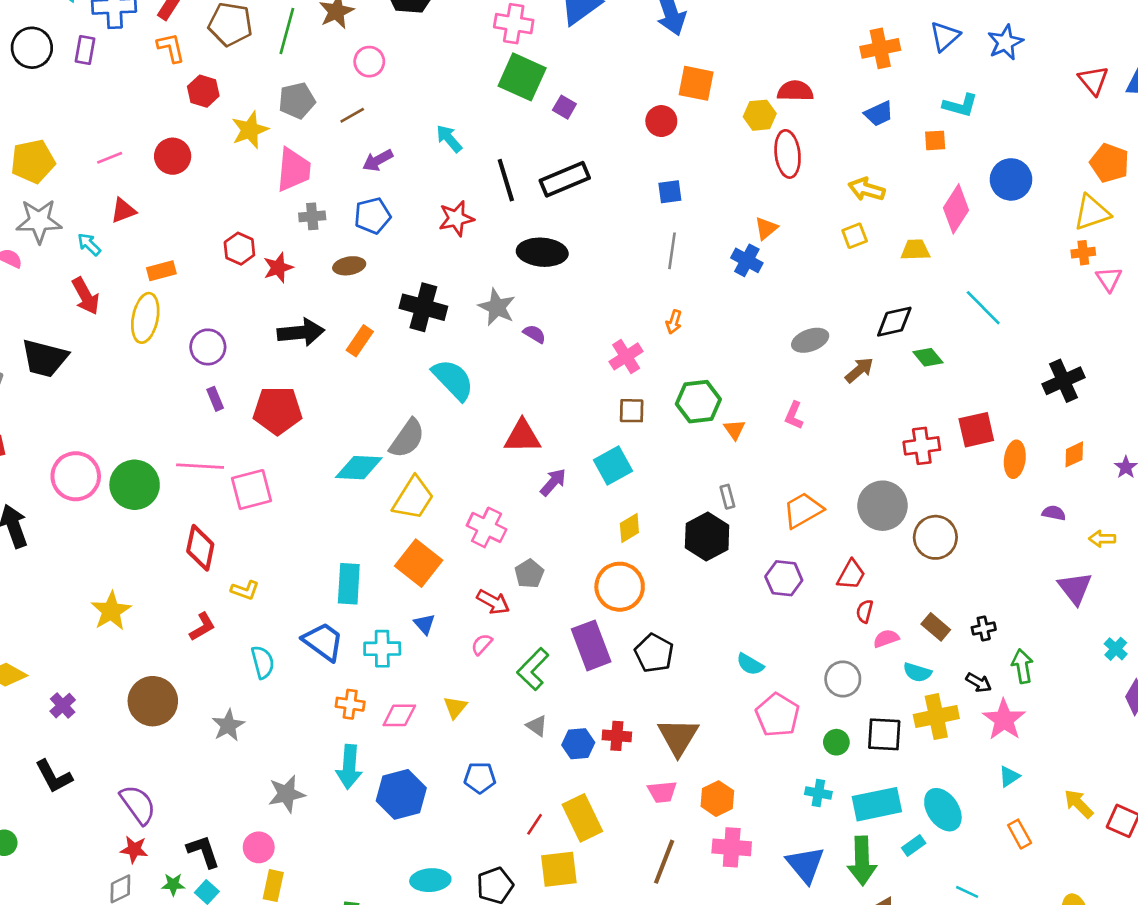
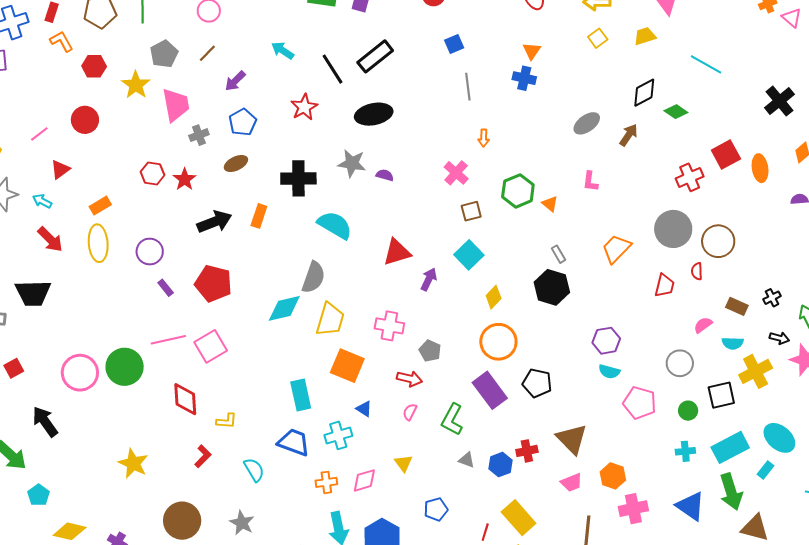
red pentagon: (278, 410) -> (213, 283), turned 30
purple hexagon: (784, 578) -> (606, 341), moved
red semicircle: (865, 611) -> (697, 271), moved

